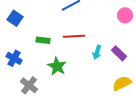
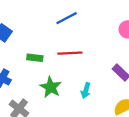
cyan arrow: (97, 52) -> (86, 91), moved

